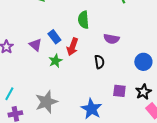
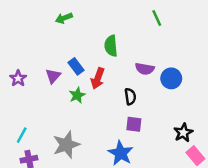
purple triangle: (35, 45) -> (53, 76), turned 32
blue circle: (143, 62) -> (171, 78), moved
purple square: (119, 91) -> (134, 124), moved

